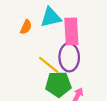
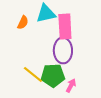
yellow line: (49, 65) -> (33, 74), moved

